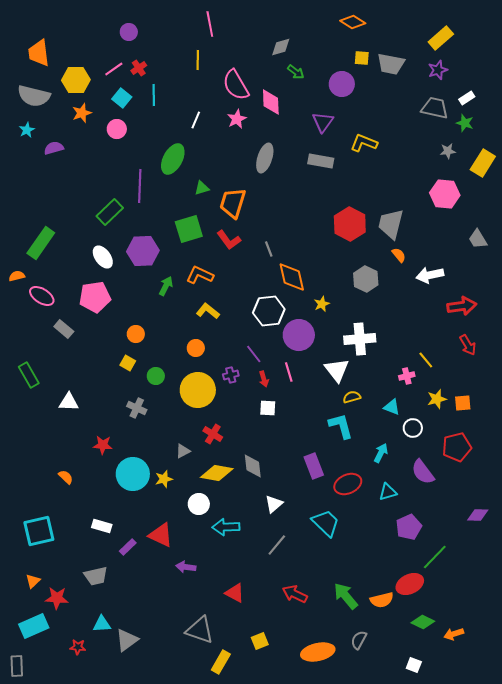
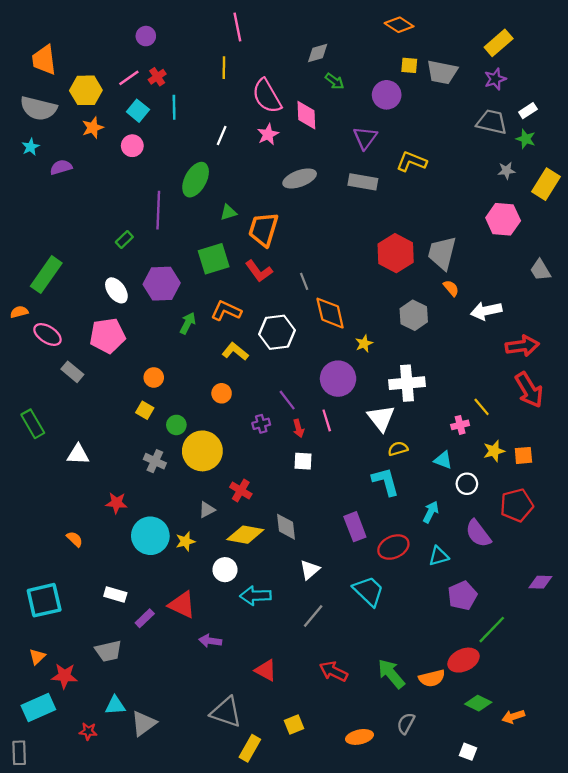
gray ellipse: (265, 158) -> (300, 178), turned 52
green rectangle: (110, 212) -> (124, 240), size x0.6
white hexagon: (269, 311) -> (277, 332), moved
red arrow: (468, 345) -> (529, 390), size x1.5
yellow circle: (198, 390) -> (202, 451), moved
orange ellipse: (318, 652) -> (359, 737), size x0.7

